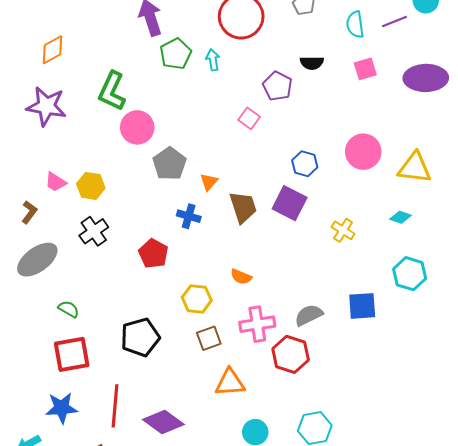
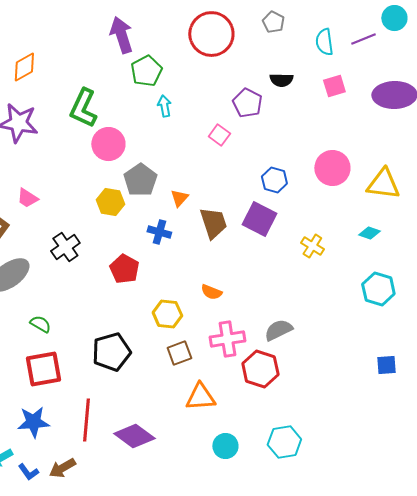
cyan arrow: (213, 60) -> (164, 106), moved
yellow hexagon: (91, 186) -> (110, 202), moved
blue square: (362, 306) -> (386, 365), moved, size x0.7

